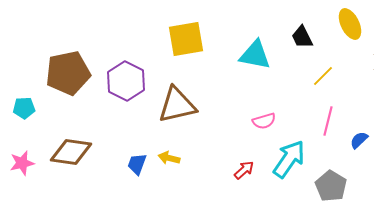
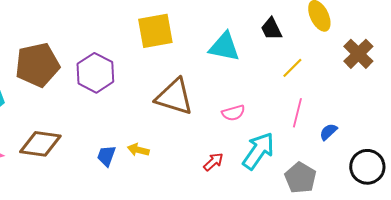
brown triangle: (177, 105) -> (174, 97), moved, turned 30

